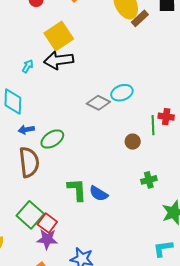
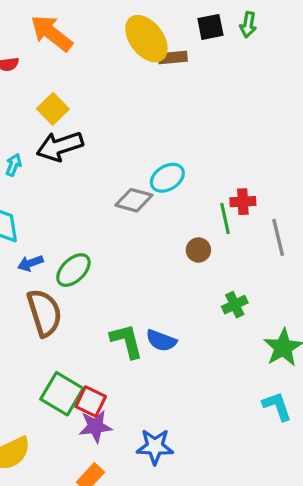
brown rectangle: (140, 18) -> (173, 58), turned 48
yellow square: (59, 36) -> (53, 109), size x0.7
cyan L-shape: (163, 248) -> (277, 406), turned 90

